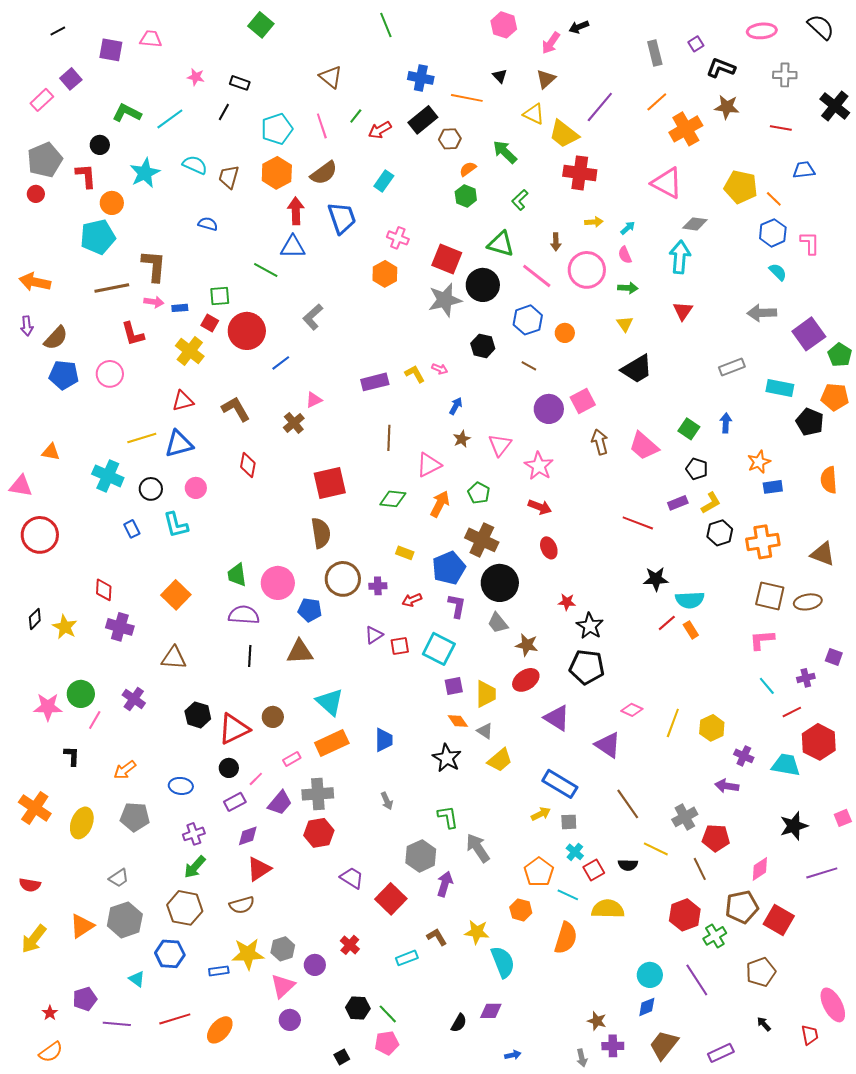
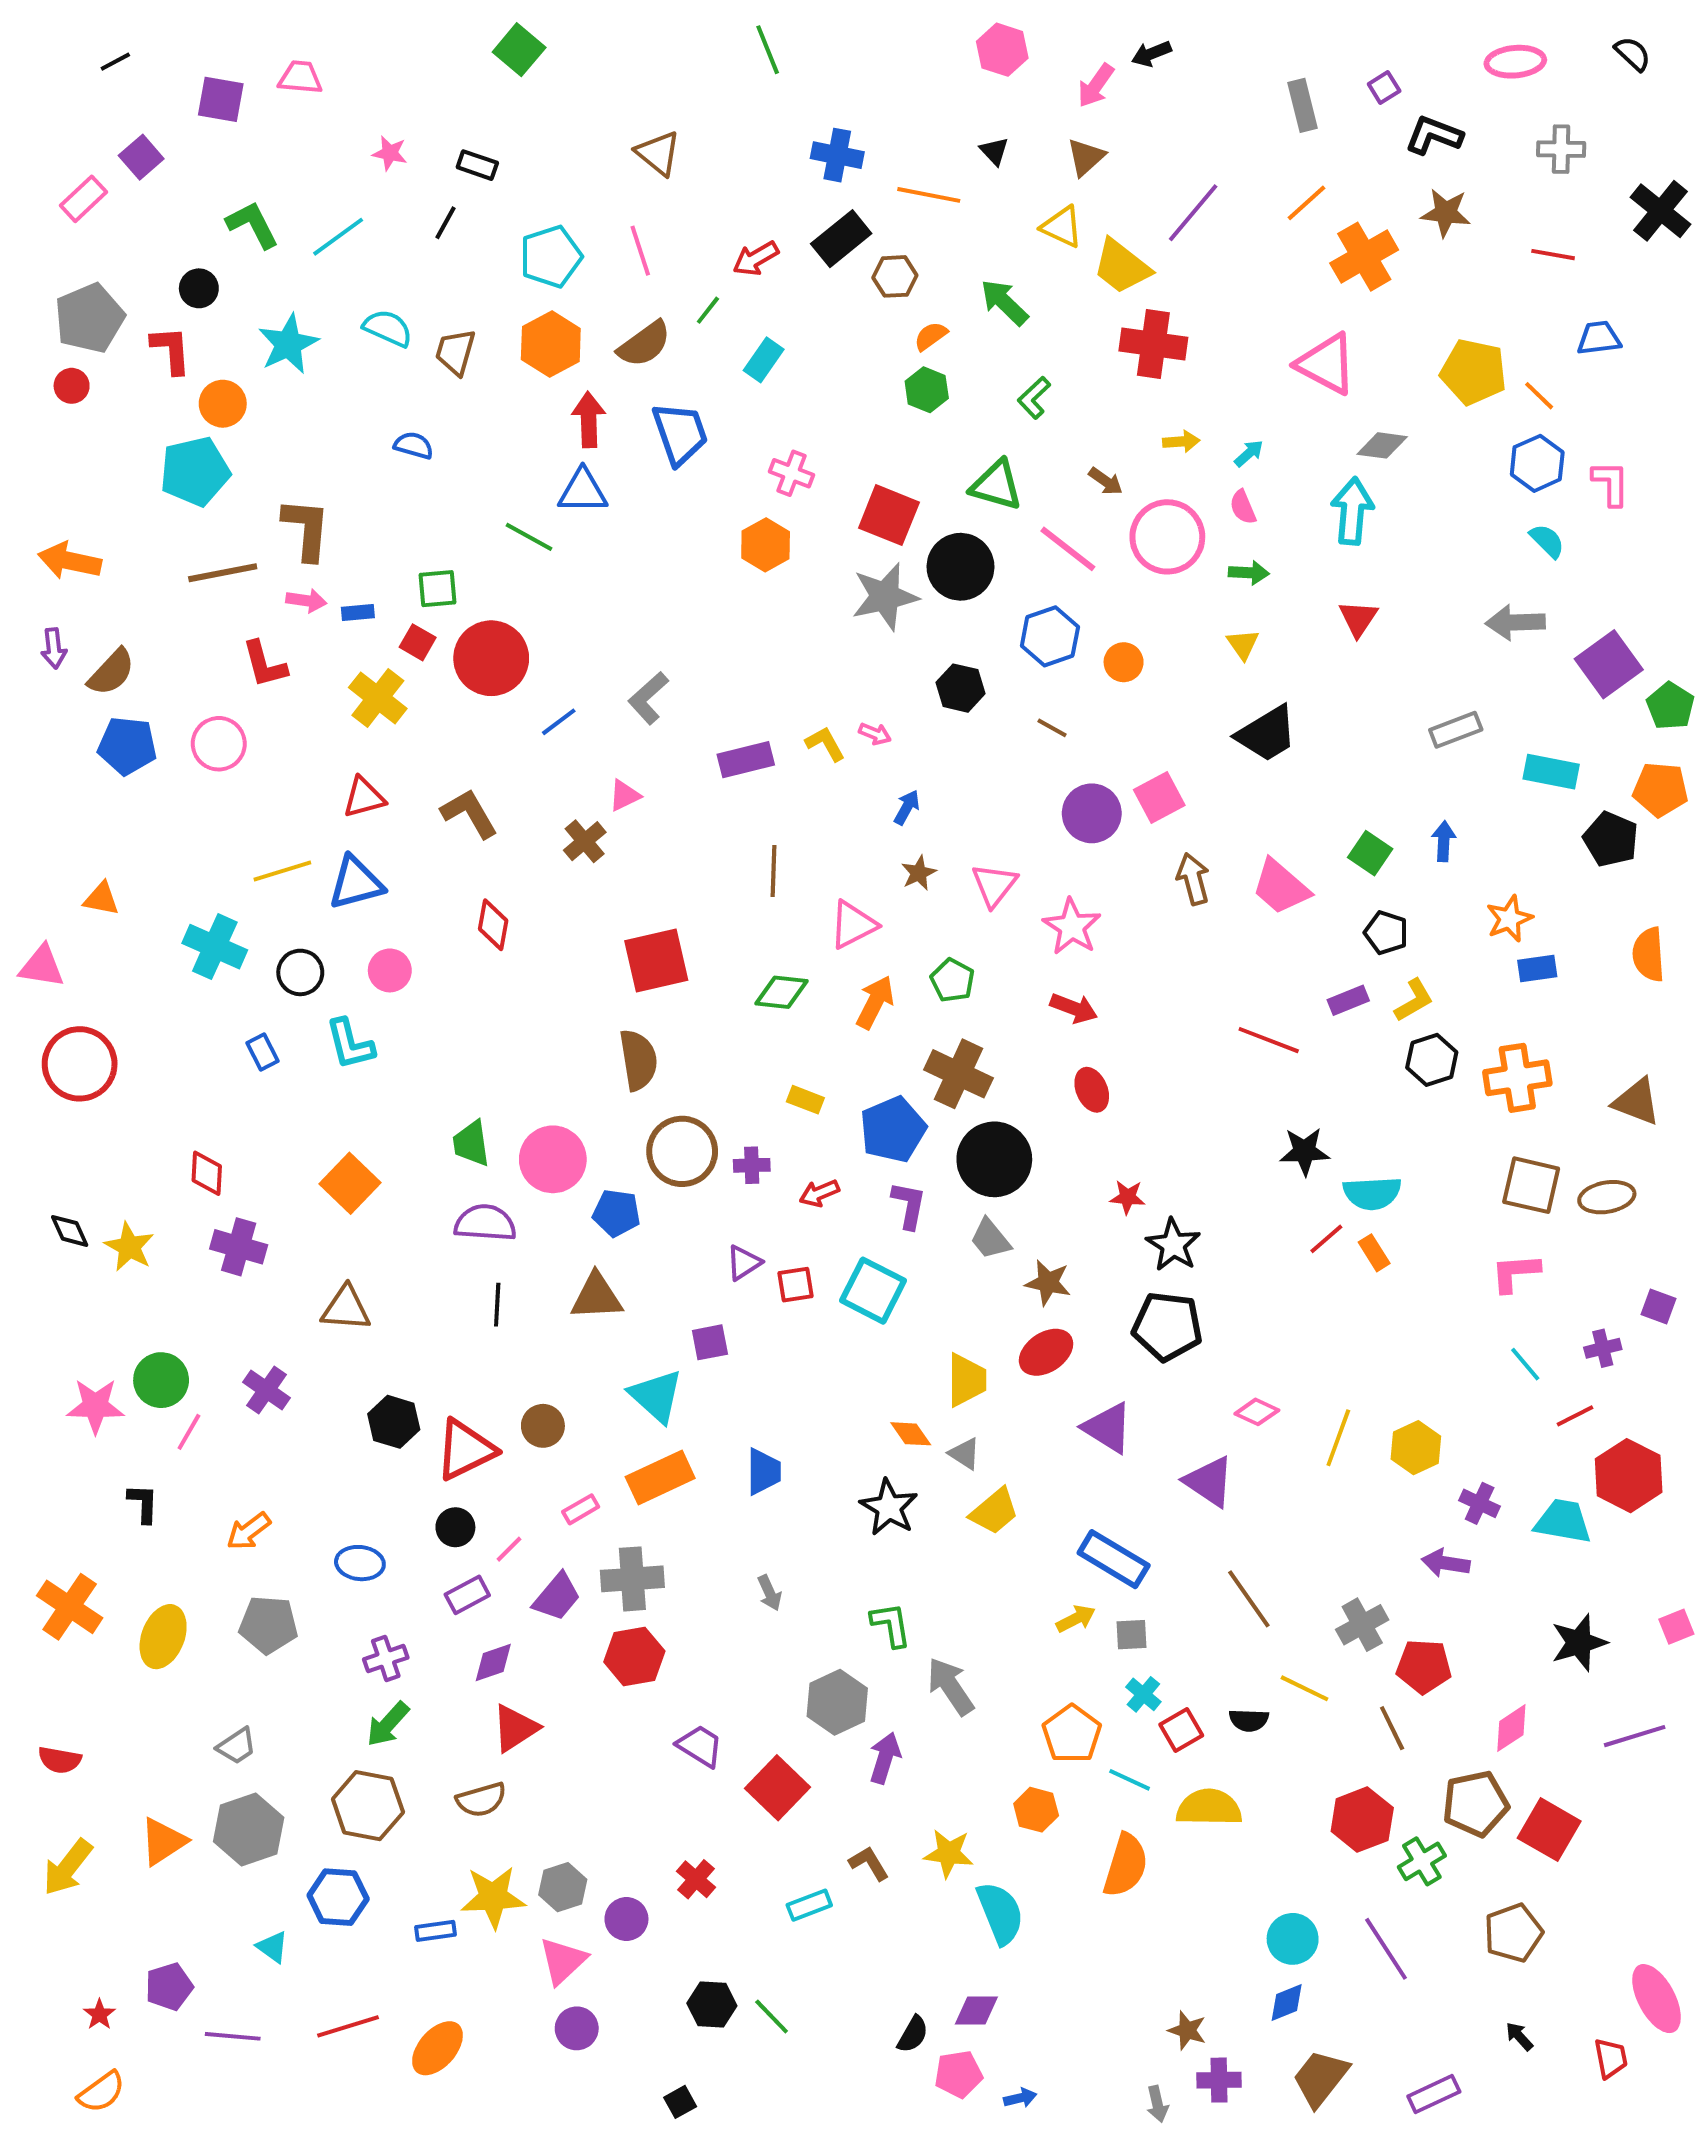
black semicircle: (821, 27) -> (1633, 54), size x0.7
green L-shape: (127, 113) -> (253, 225), turned 36
green line: (356, 116) -> (708, 310), moved
brown arrow: (556, 242) -> (1106, 481), turned -54
gray L-shape: (313, 317) -> (648, 698), moved
black diamond: (35, 619) -> (70, 1231), turned -70
purple square: (454, 686) -> (710, 1342), moved
pink pentagon: (387, 1043) -> (959, 2074), moved

